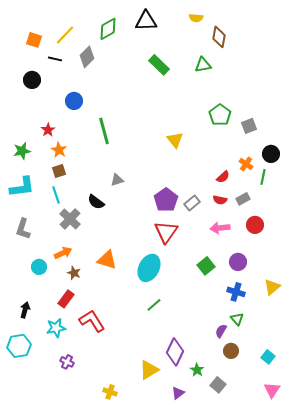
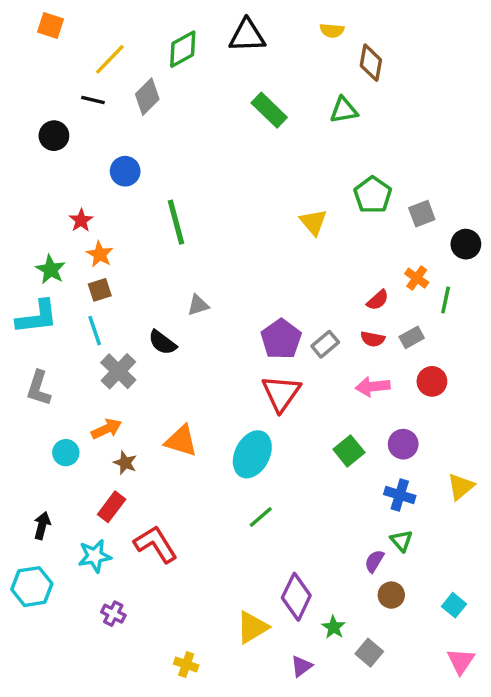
orange square: (34, 40) -> (51, 25), moved
yellow triangle: (175, 140) -> (313, 222), moved
green star: (22, 151) -> (51, 270), moved, turned -30
black circle: (271, 154) -> (466, 244), moved

